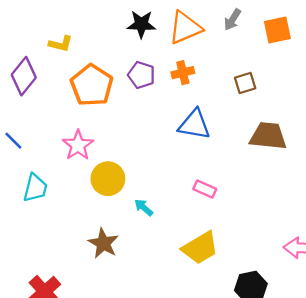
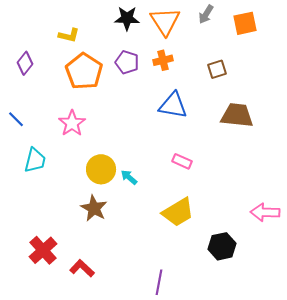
orange triangle: (185, 28) -> (165, 21), turned -40
yellow L-shape: (61, 44) -> (69, 35), moved
purple diamond: (24, 76) -> (25, 63), size x0.7
yellow circle: (108, 179) -> (101, 169), moved

